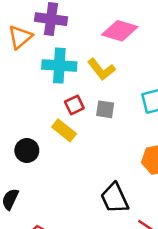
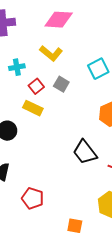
cyan cross: (59, 66) -> (17, 67), moved, size x0.6
gray square: (105, 109) -> (61, 84), turned 35

